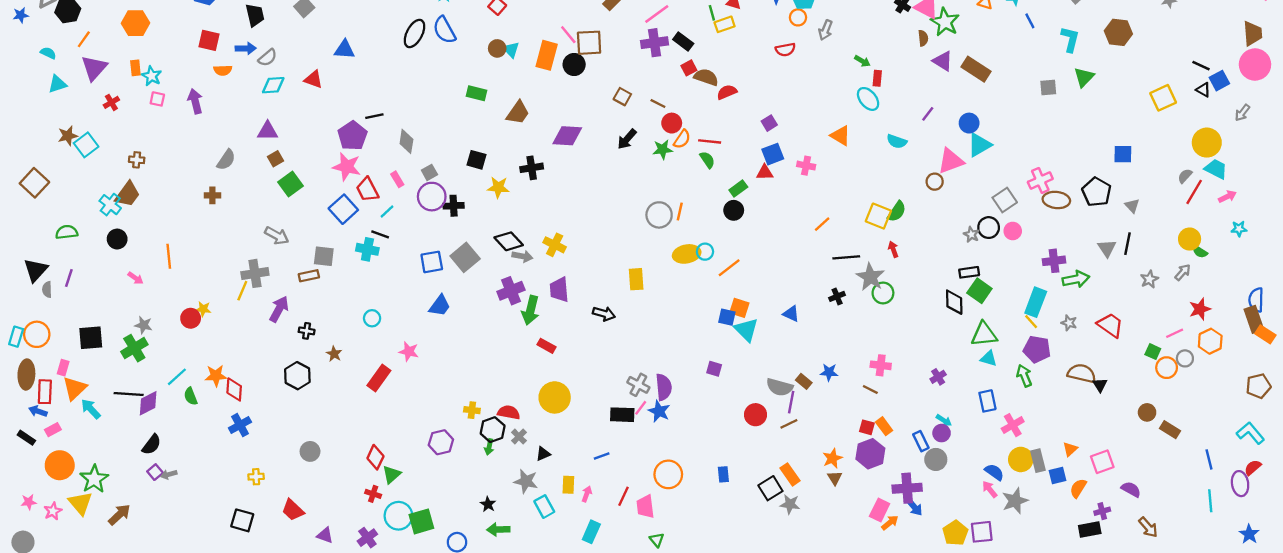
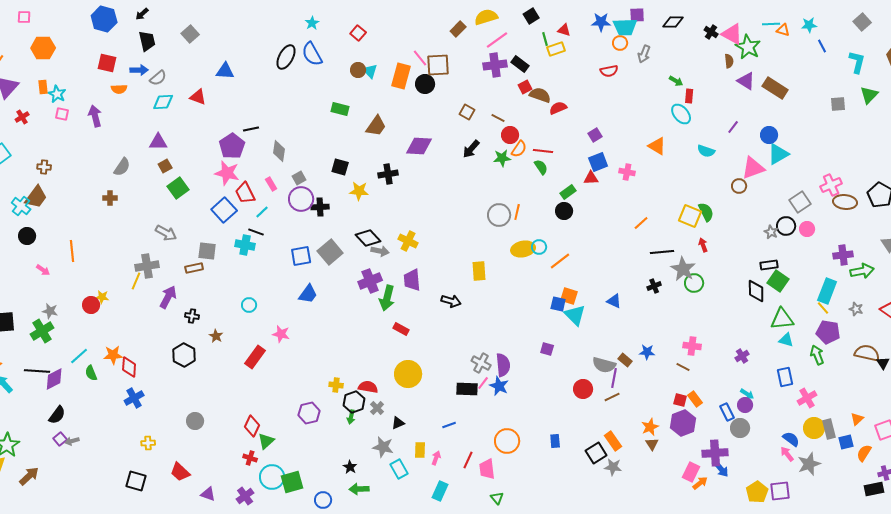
green semicircle: (897, 211) -> (706, 212), turned -60

